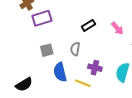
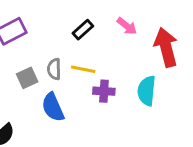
gray semicircle: (75, 49) -> (54, 69), moved
yellow line: (83, 83) -> (83, 69), moved

